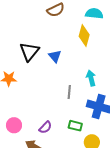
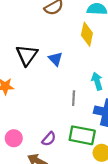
green rectangle: (75, 126) -> (82, 135), size x1.6

